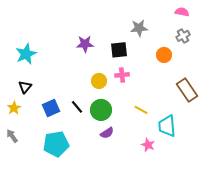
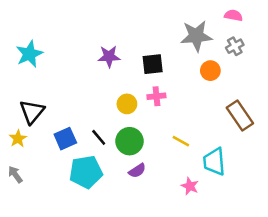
gray star: (139, 28) -> (196, 36), moved, size x1.4
cyan star: (26, 54) -> (29, 54), moved
black triangle: (25, 87) -> (32, 112), size x1.5
cyan pentagon: (56, 144) -> (86, 172), moved

